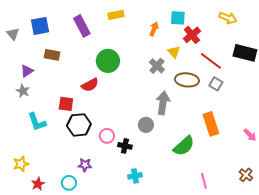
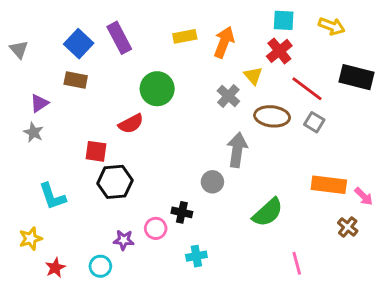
yellow rectangle: (116, 15) -> (185, 36), moved
cyan square: (178, 18) -> (284, 20), moved
blue square: (40, 26) -> (79, 44), moved, turned -36
orange arrow: (154, 29) -> (224, 42), size x1.5
cyan L-shape: (37, 122) -> (52, 196), moved
orange rectangle: (211, 124) -> (329, 185), moved, turned -65
pink circle: (107, 136) -> (156, 228), moved
brown cross: (246, 175) -> (348, 227), moved

